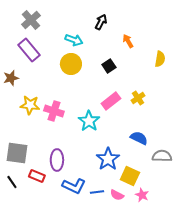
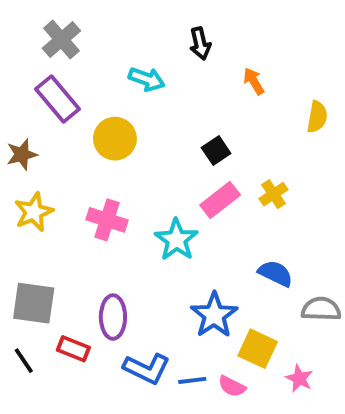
black arrow: (101, 22) -> (200, 43), turned 140
yellow circle: (71, 64) -> (115, 139), moved
black square: (109, 66) -> (216, 151), moved
yellow star: (30, 105) -> (34, 212), moved, turned -30
pink star: (142, 195) -> (299, 378), moved

